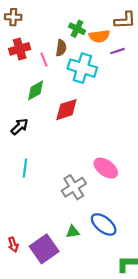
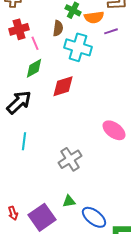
pink line: (44, 60) -> (35, 43), moved
black arrow: (20, 127) -> (19, 102), size x1.5
pink ellipse: (106, 168) -> (114, 130), moved
blue ellipse: (104, 224) -> (94, 217), moved

